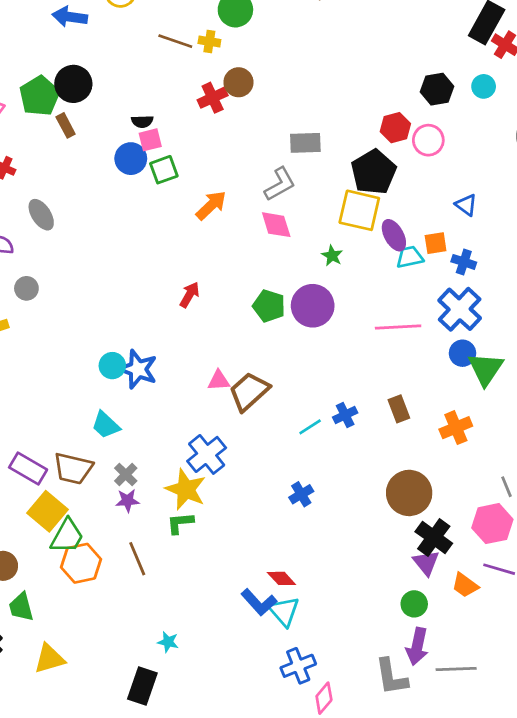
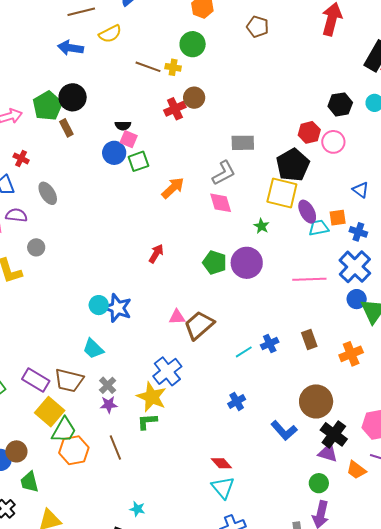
pink square: (150, 140) -> (129, 139), turned 36
purple triangle: (426, 563) -> (328, 453), turned -35
blue L-shape: (259, 602) -> (284, 430), moved

